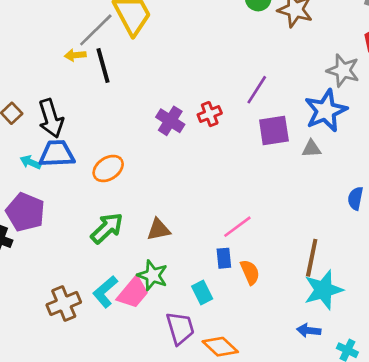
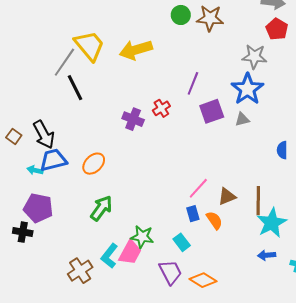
yellow arrow: (75, 55) -> (136, 50), moved, size x2.0
brown triangle: (159, 230) -> (227, 197), moved

